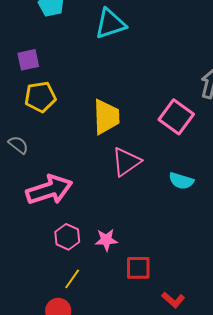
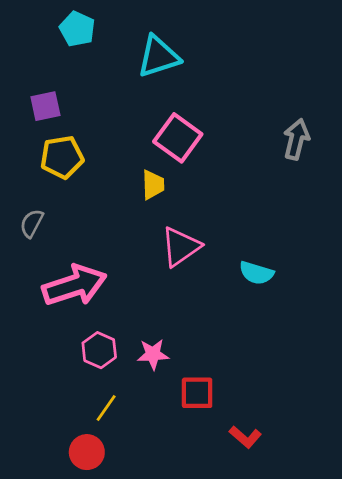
yellow trapezoid: (106, 117) -> (153, 185), size x0.6
pink square: (176, 117) -> (178, 138), moved
gray semicircle: (18, 145) -> (32, 223), turned -100

